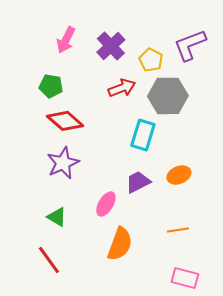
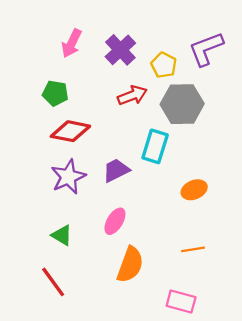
red diamond: (65, 121) -> (70, 131), turned -30
purple trapezoid: (138, 182) -> (116, 170), moved
pink rectangle: (185, 278) -> (181, 301), moved

